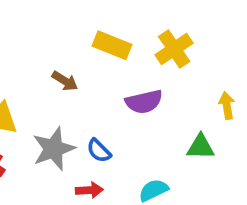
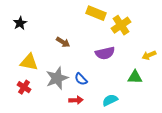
yellow rectangle: (112, 45) -> (96, 13), moved
yellow arrow: (227, 105) -> (149, 55), turned -104

